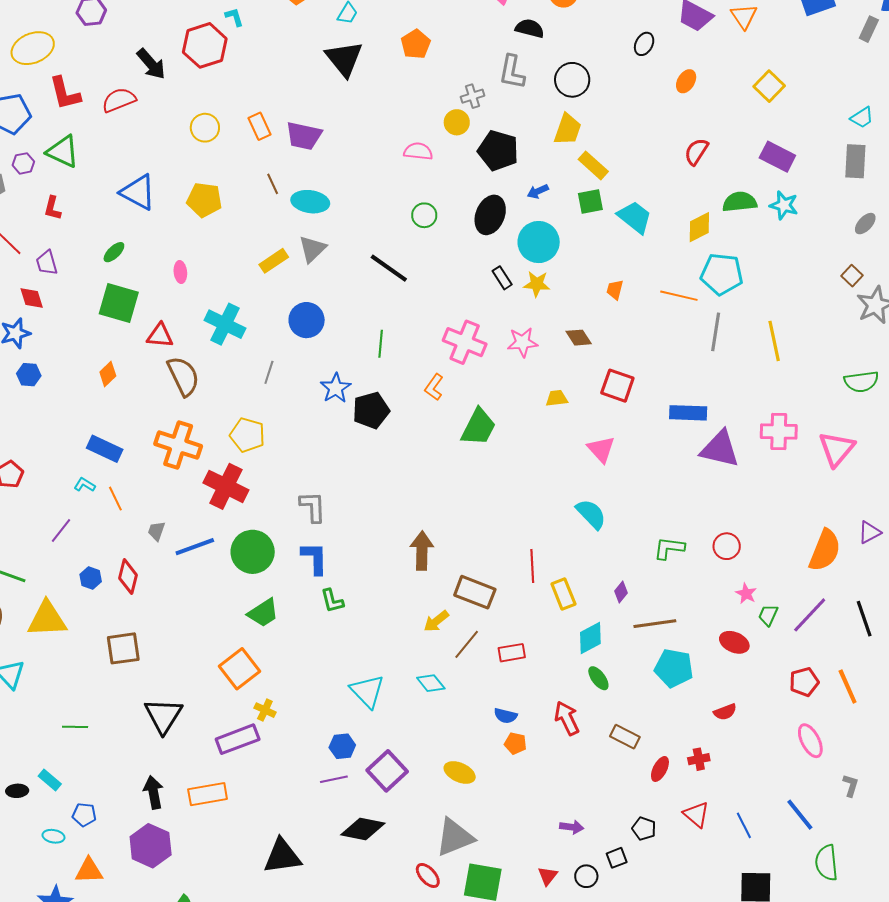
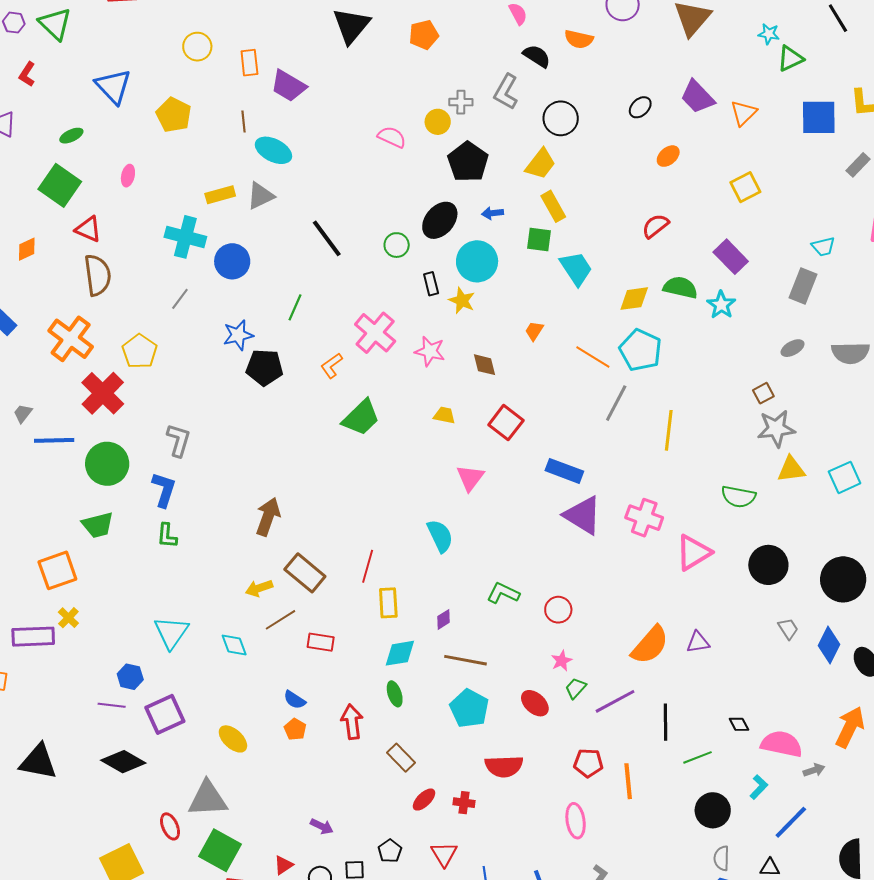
green circle: (424, 215) -> (397, 245), moved
cyan cross: (225, 324) -> (185, 237), moved, turned -30
red semicircle: (725, 712) -> (504, 766), size x1.6

